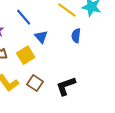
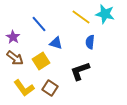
blue triangle: (41, 37) -> (56, 43), turned -32
black L-shape: (66, 86) -> (80, 71), moved

